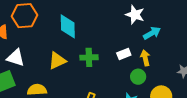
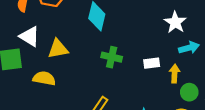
yellow triangle: (57, 61) -> (58, 49), moved
green circle: (138, 77) -> (189, 92), moved

